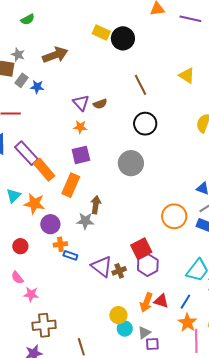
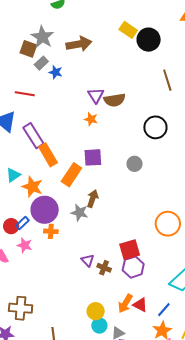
gray star: (18, 55) -> (42, 37), size x1.6
brown line: (140, 85) -> (167, 80), moved
brown semicircle: (100, 104) -> (115, 100), size x1.5
purple square: (81, 155) -> (93, 157), moved
gray circle: (131, 163) -> (135, 164), size x0.6
purple circle: (50, 224) -> (45, 210), size x1.4
blue rectangle: (70, 255) -> (22, 223), moved, turned -72
purple triangle: (102, 266) -> (88, 260), size x0.6
brown cross: (119, 271) -> (104, 268), turned 32
pink star: (31, 294) -> (25, 245), moved

